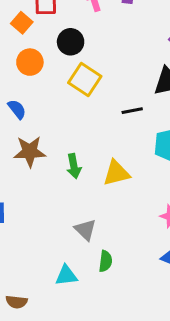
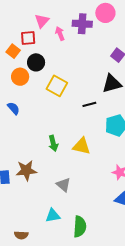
black circle: (71, 42) -> (36, 62), moved
brown star: (30, 152) -> (26, 170), moved
yellow triangle: (116, 173) -> (82, 146), turned 30
green semicircle: (105, 261) -> (80, 227), moved, size x1.5

